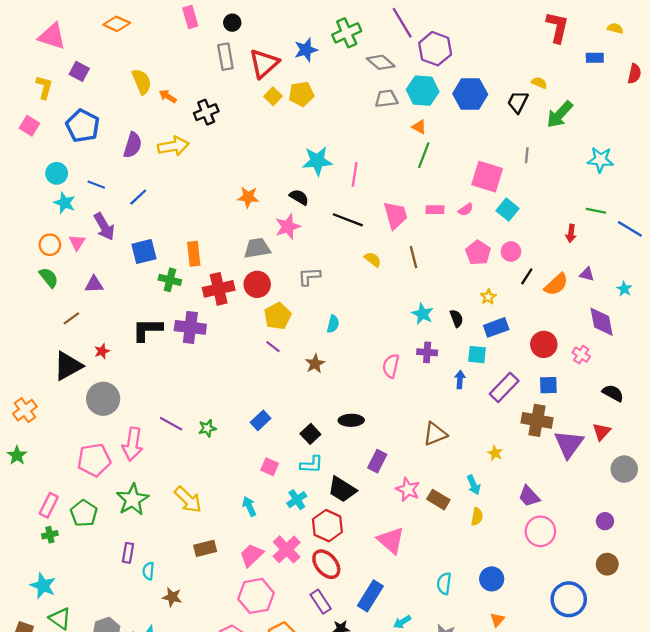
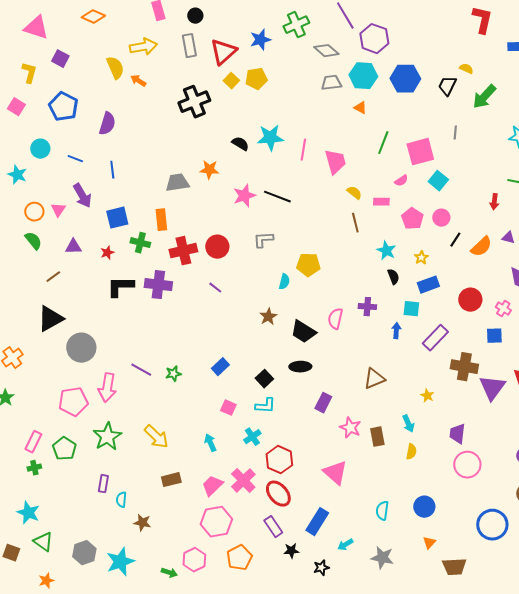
black cross: (206, 112) -> (194, 102), moved, size x1.4
yellow arrow: (173, 146) -> (143, 47), moved
green line: (424, 155) -> (383, 143), moved
pink square: (487, 177) -> (420, 152), turned -32
blue line: (138, 197) -> (112, 170), turned -54
black semicircle: (299, 197) -> (240, 144), moved
cyan star: (65, 203) -> (17, 175), moved
pink rectangle: (435, 210) -> (381, 202), moved
pink trapezoid: (395, 215) -> (335, 162), moved
black line: (348, 220) -> (277, 197), moved
gray trapezoid: (257, 248) -> (177, 183), moved
yellow semicircle: (373, 259) -> (354, 193), moved
cyan star: (423, 314) -> (386, 251), moved
yellow pentagon: (278, 316) -> (308, 265), moved, turned 30
purple line: (273, 347) -> (215, 288), moved
red star: (102, 351) -> (107, 253), moved
blue square: (548, 385) -> (494, 336), moved
black trapezoid: (342, 489) -> (303, 332), moved
purple trapezoid: (529, 496) -> (457, 434), turned 50
brown rectangle: (438, 500) -> (377, 437), turned 48

